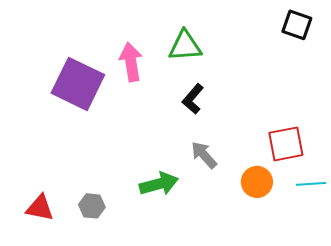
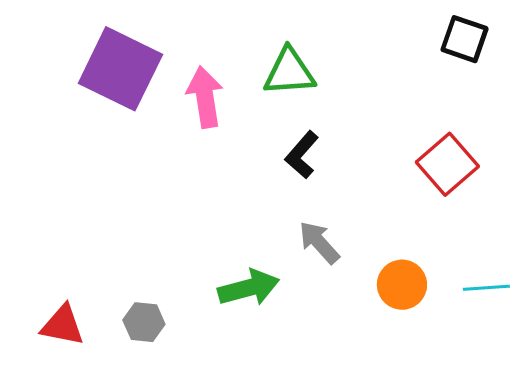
purple square: (78, 84) -> (120, 69), moved
red square: (286, 144) -> (447, 164), moved, turned -30

